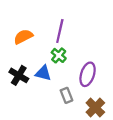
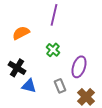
purple line: (60, 31) -> (54, 15), moved
blue triangle: (43, 73) -> (29, 86), moved

